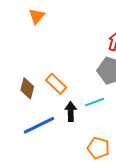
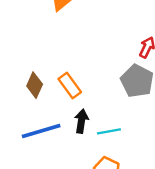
cyan line: (95, 102) -> (109, 131), moved

